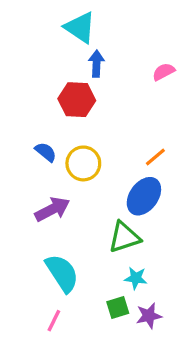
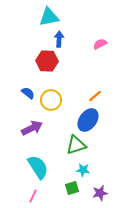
cyan triangle: (80, 28) -> (49, 17), turned -45
purple star: (149, 316) -> (100, 193), moved

